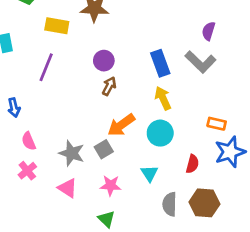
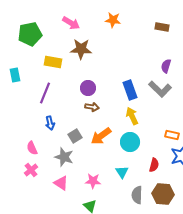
brown arrow: (109, 86) -> (92, 107), turned 72
blue arrow: (14, 108) -> (50, 123), moved
gray square: (104, 149) -> (75, 136), moved

